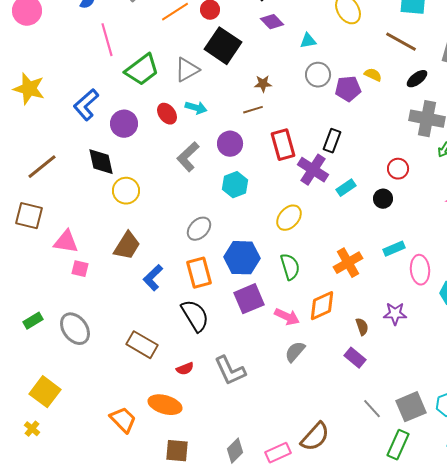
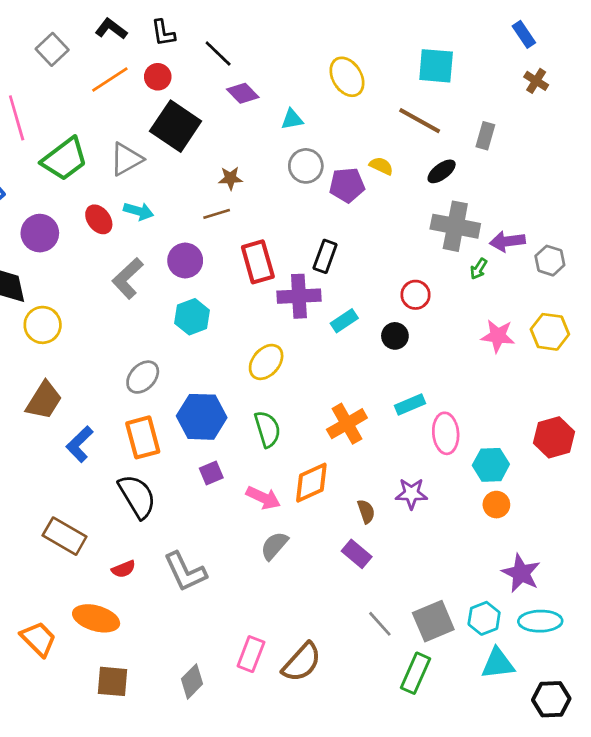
purple cross: (313, 170) -> (299, 296), turned -36
purple square: (249, 299) -> (211, 473), size x0.6
pink rectangle: (278, 453) -> (251, 654), moved, turned -45

